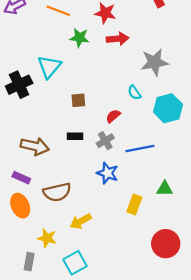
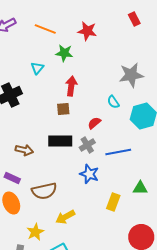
red arrow: (118, 39) -> (71, 86), moved, turned -78
cyan triangle: (49, 67) -> (37, 68), moved, size x0.6
black rectangle: (75, 136) -> (60, 141), size x1.6
brown arrow: (35, 146) -> (24, 150), size x0.7
yellow star: (47, 238) -> (35, 232), turned 30

